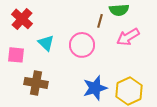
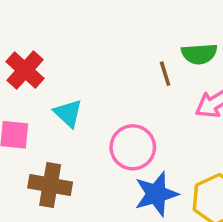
brown line: (100, 21) -> (165, 74), turned -32
pink circle: (82, 45) -> (133, 147), moved

